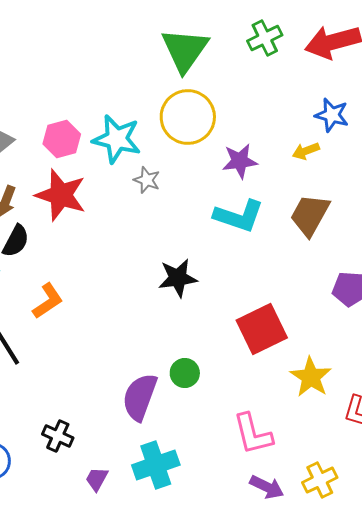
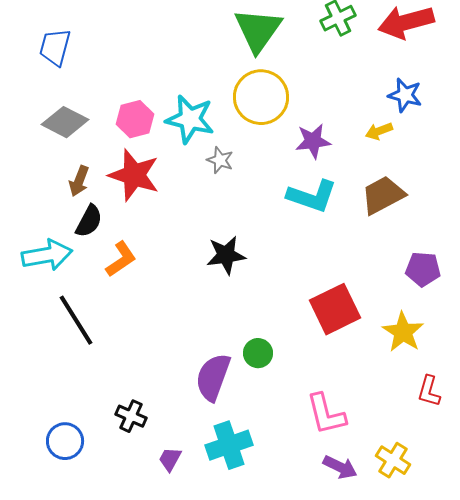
brown trapezoid: (310, 215) -> (383, 195), turned 33
black star: (178, 278) -> (226, 255), moved
orange L-shape: (48, 301) -> (121, 259), moved
yellow star: (311, 377) -> (403, 332), moved
yellow cross: (320, 480) -> (393, 460), turned -32

